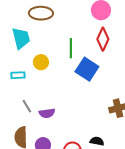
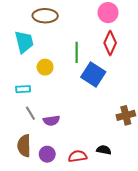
cyan rectangle: (18, 75) -> (23, 89), moved

